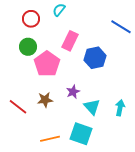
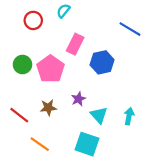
green circle: (28, 47) -> (22, 65), moved
orange line: (50, 139) -> (40, 144), moved, turned 48

